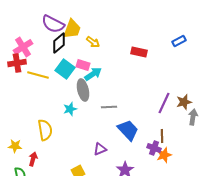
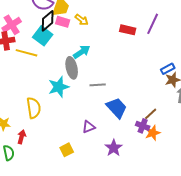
blue rectangle: (179, 41) -> (168, 69), moved
pink rectangle: (83, 65) -> (63, 22), moved
cyan square: (65, 69) -> (43, 36), moved
purple line: (164, 103) -> (153, 24), moved
cyan star: (70, 109) -> (59, 87), size x1.5
brown line: (162, 136) -> (151, 114), turned 48

